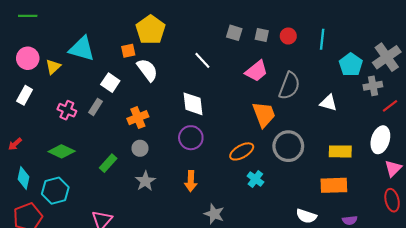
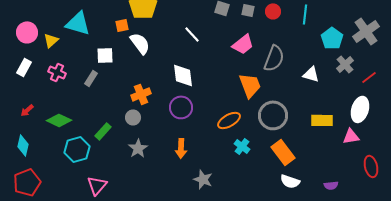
white square: (110, 83) -> (105, 55), turned -36
gray cross: (373, 86) -> (345, 64), moved, turned -30
pink cross: (67, 110) -> (57, 72), moved
orange cross: (138, 118) -> (141, 94), moved
red arrow: (15, 144) -> (27, 110), moved
pink triangle: (393, 168) -> (351, 136), moved, turned 36
orange rectangle: (334, 185) -> (283, 152), moved, turned 55
cyan hexagon: (55, 191) -> (77, 149), moved

